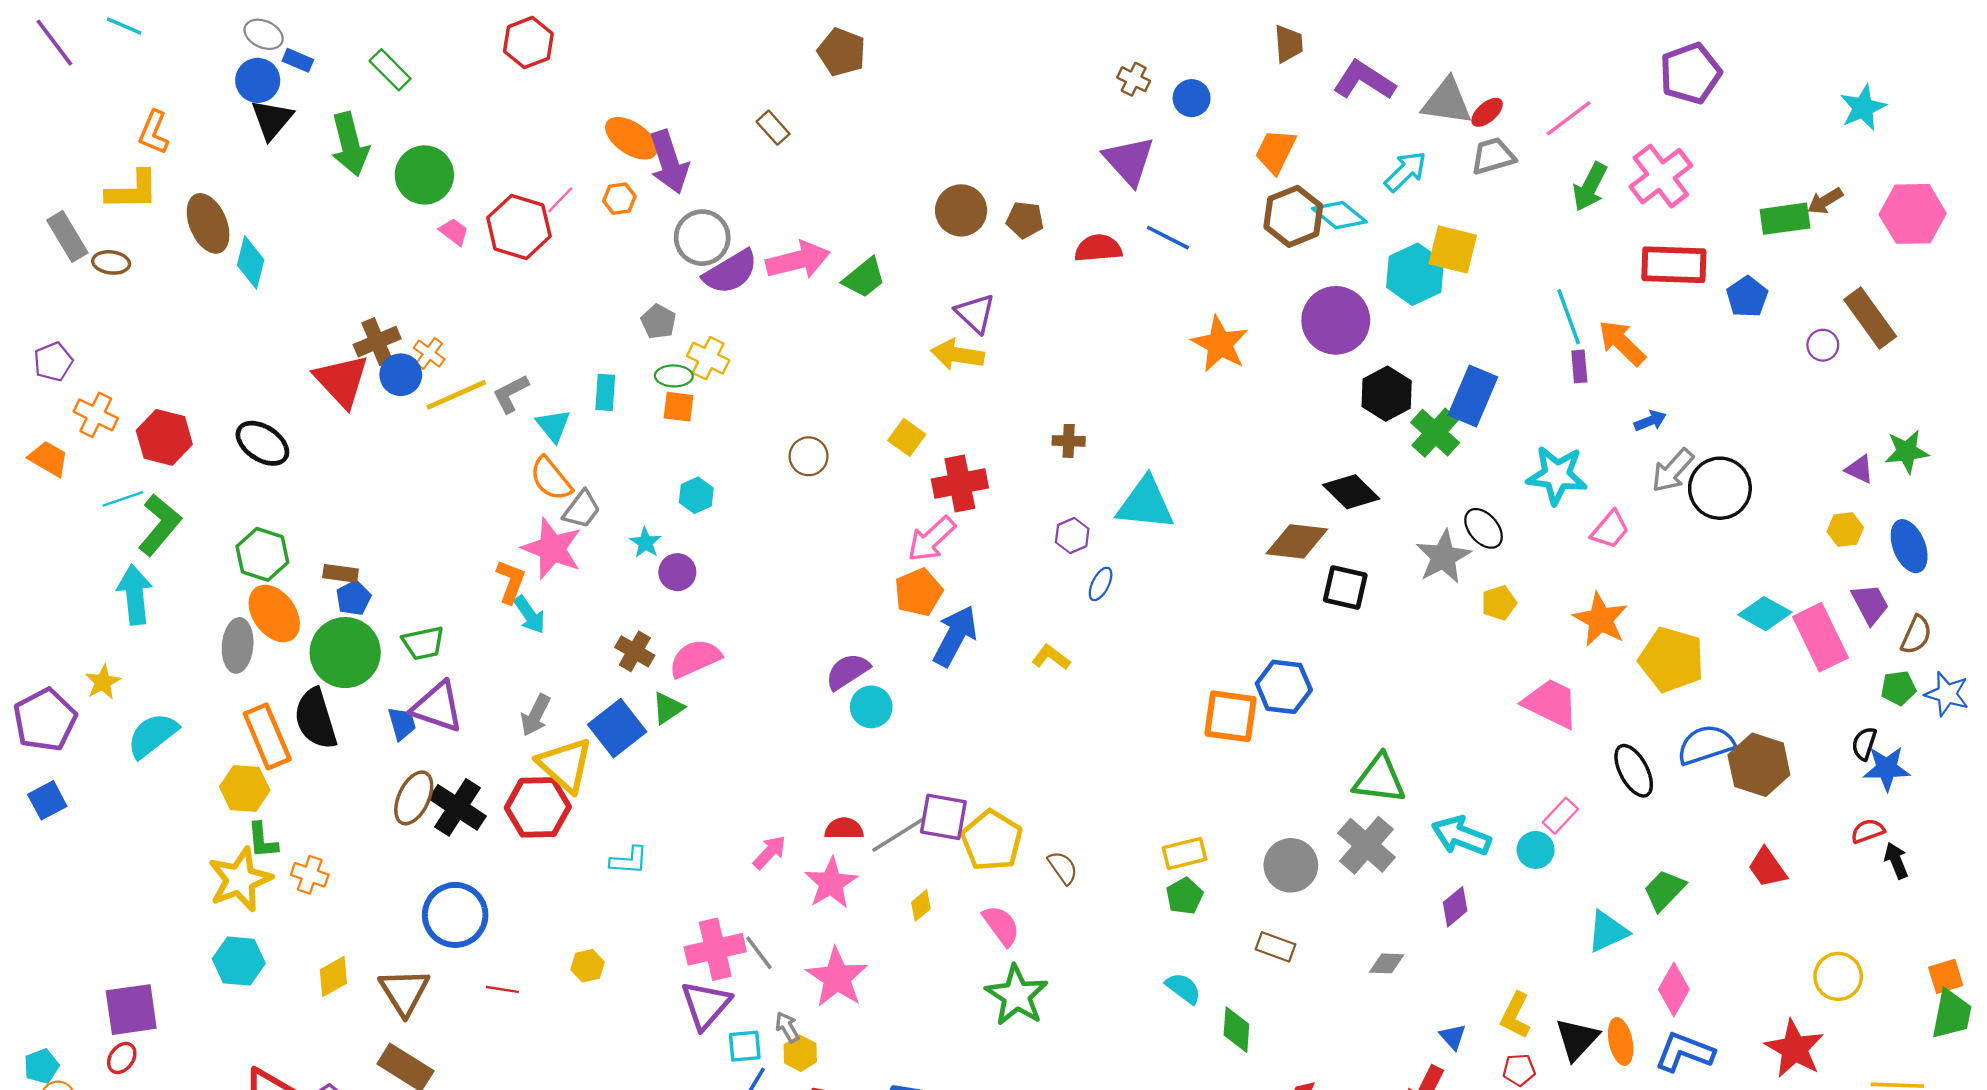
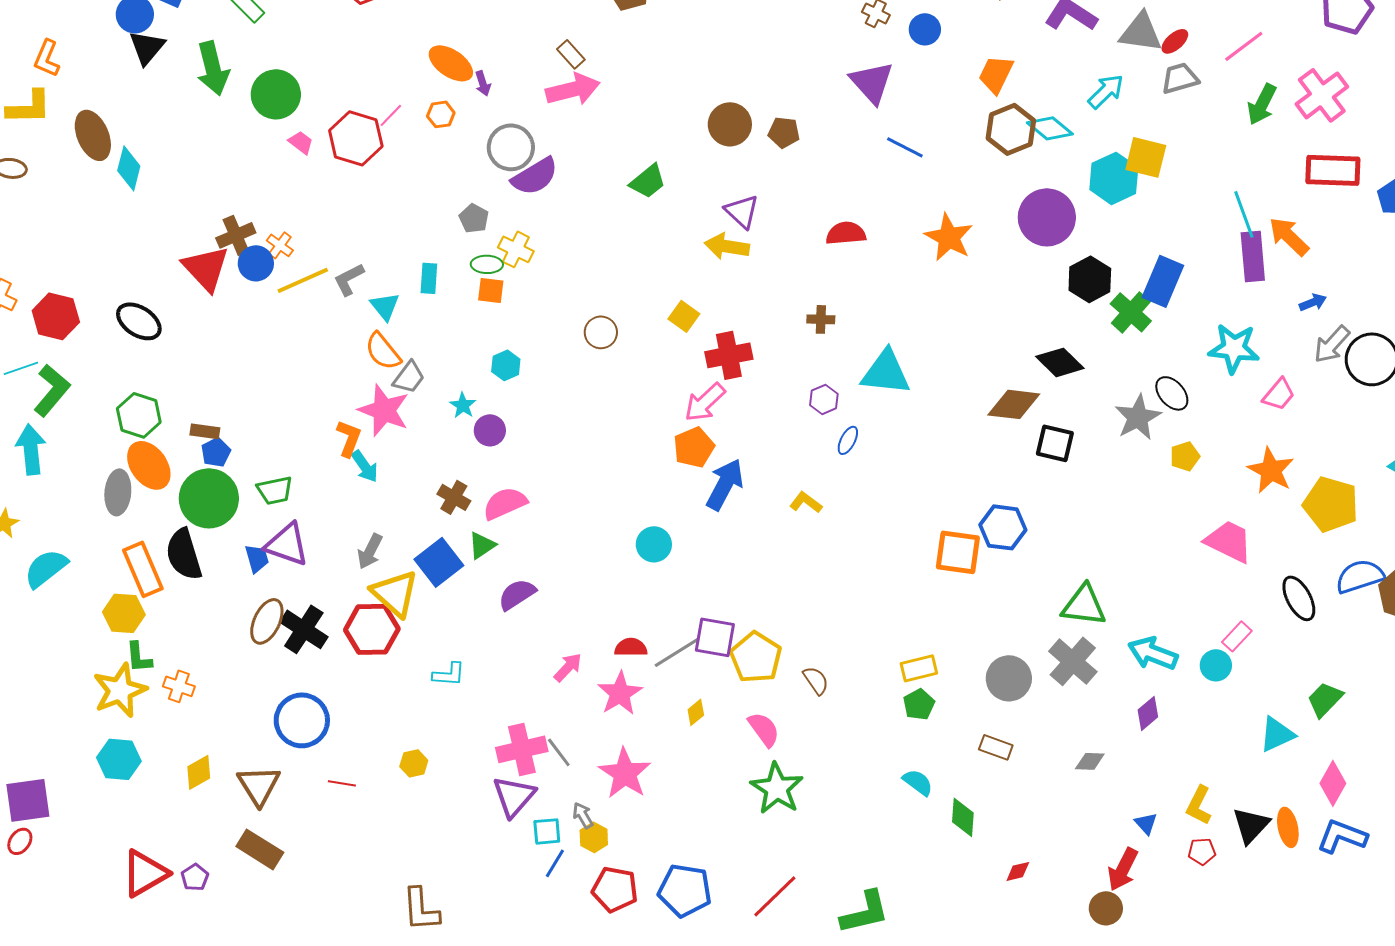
purple arrow: (669, 162) -> (483, 83), size x0.5
red semicircle: (1098, 248) -> (846, 233), moved
pink arrow: (798, 260) -> (573, 89), moved
purple rectangle: (1579, 366) -> (1253, 256), size x1.8
purple semicircle: (848, 671) -> (517, 594), moved

